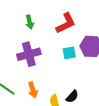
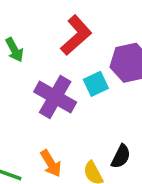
purple cross: (29, 54) -> (55, 97), moved, turned -30

